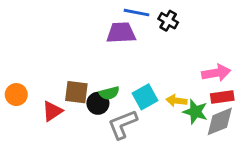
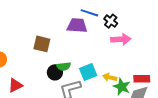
pink arrow: (216, 73) -> (121, 39), moved
brown square: (76, 92) -> (42, 44), moved
red triangle: (52, 111) -> (15, 85), moved

